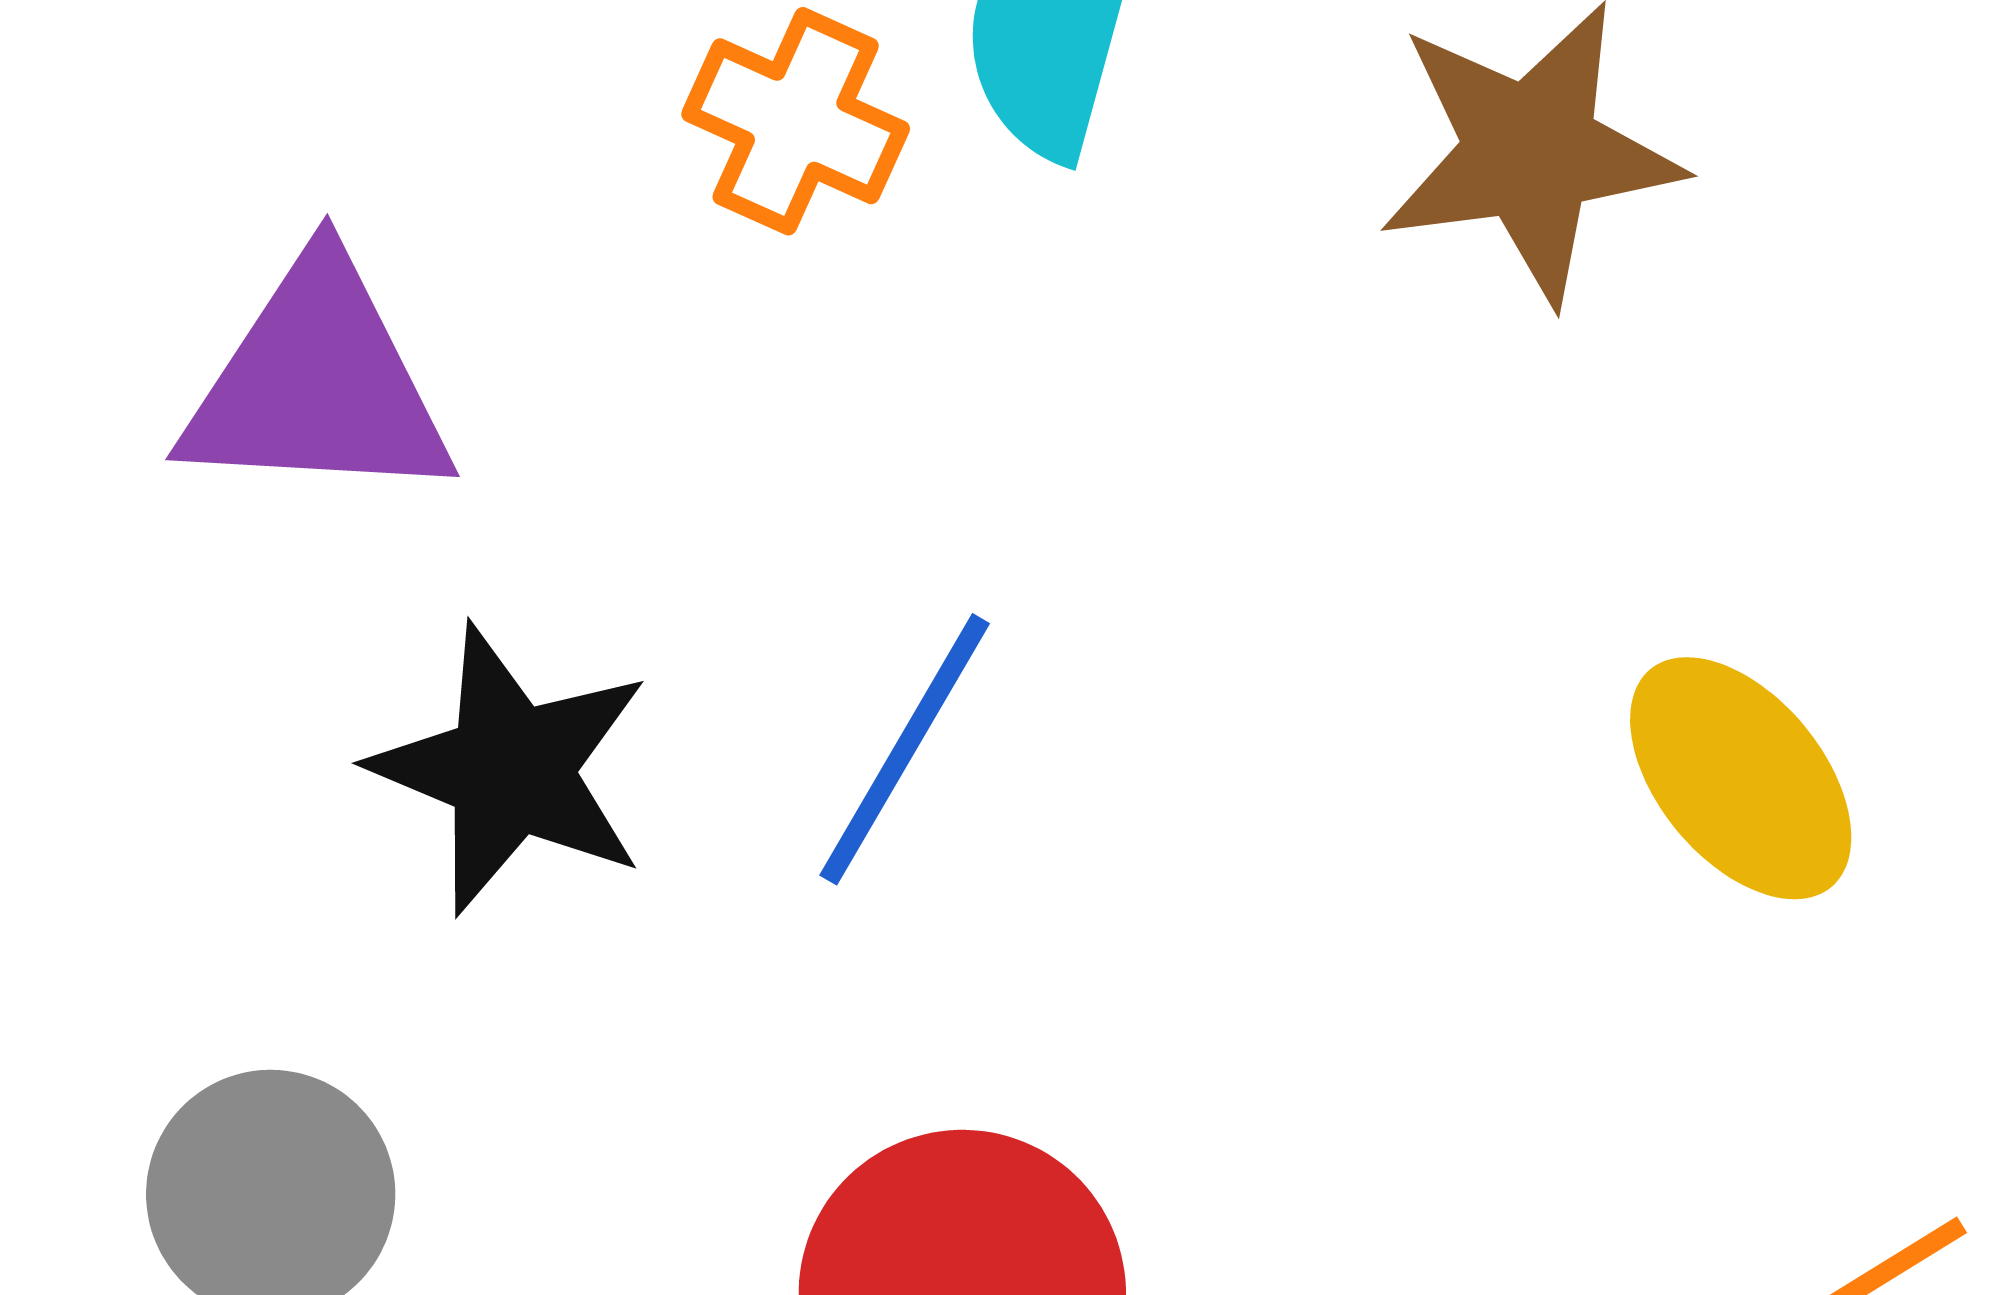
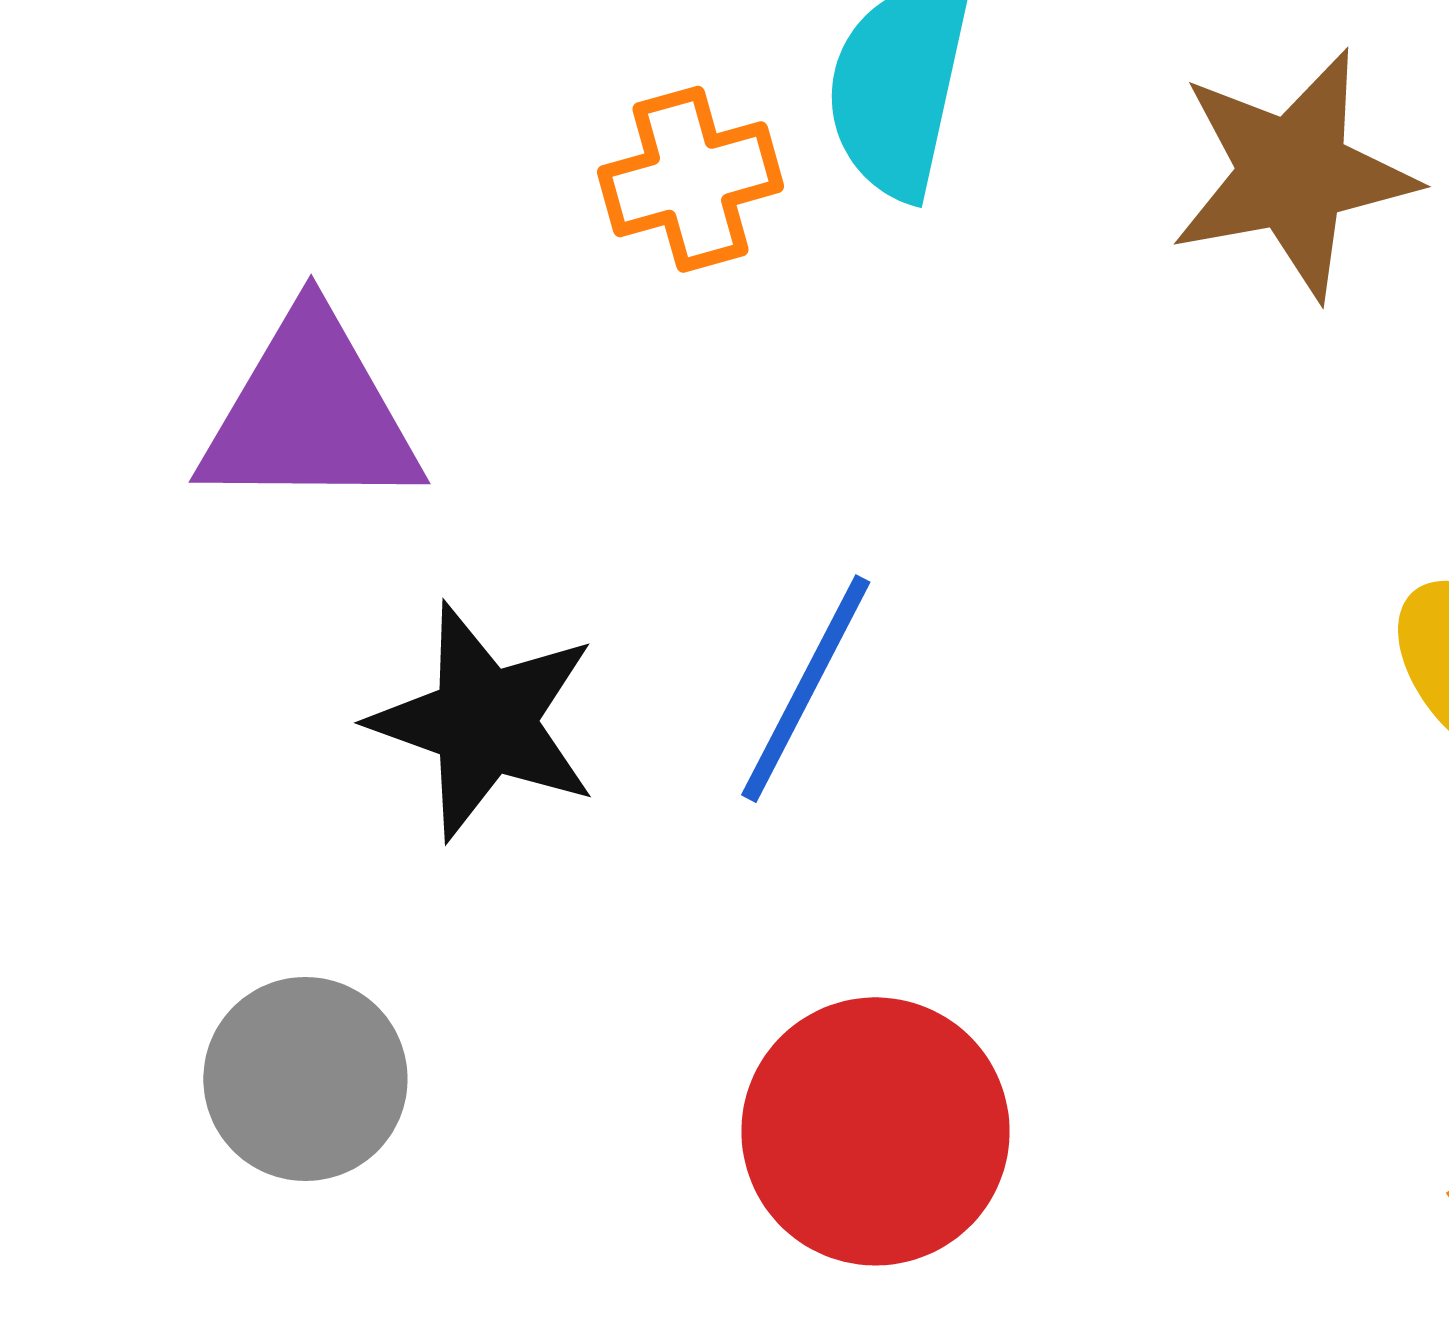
orange cross: (796, 121) -> (691, 179), turned -37

